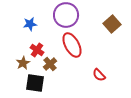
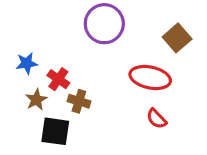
blue star: (30, 24) -> (27, 63), moved
red ellipse: (72, 45) -> (150, 78), moved, turned -50
brown cross: (50, 64) -> (79, 101), turned -32

